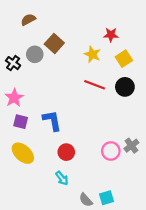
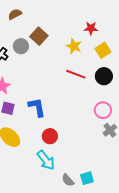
pink circle: (111, 151) -> (103, 110), moved
cyan arrow: (62, 178) -> (46, 160), size x1.5

